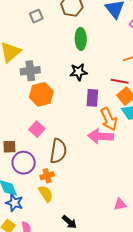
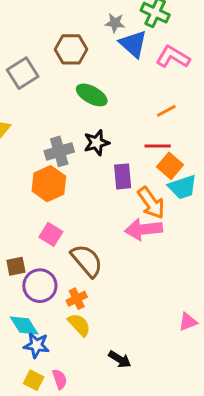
gray square: (36, 16) -> (23, 73), size x1.5
green ellipse: (81, 39) -> (92, 95), turned -50
gray cross: (30, 71) -> (59, 151), moved
brown semicircle: (58, 151) -> (87, 261), turned -40

